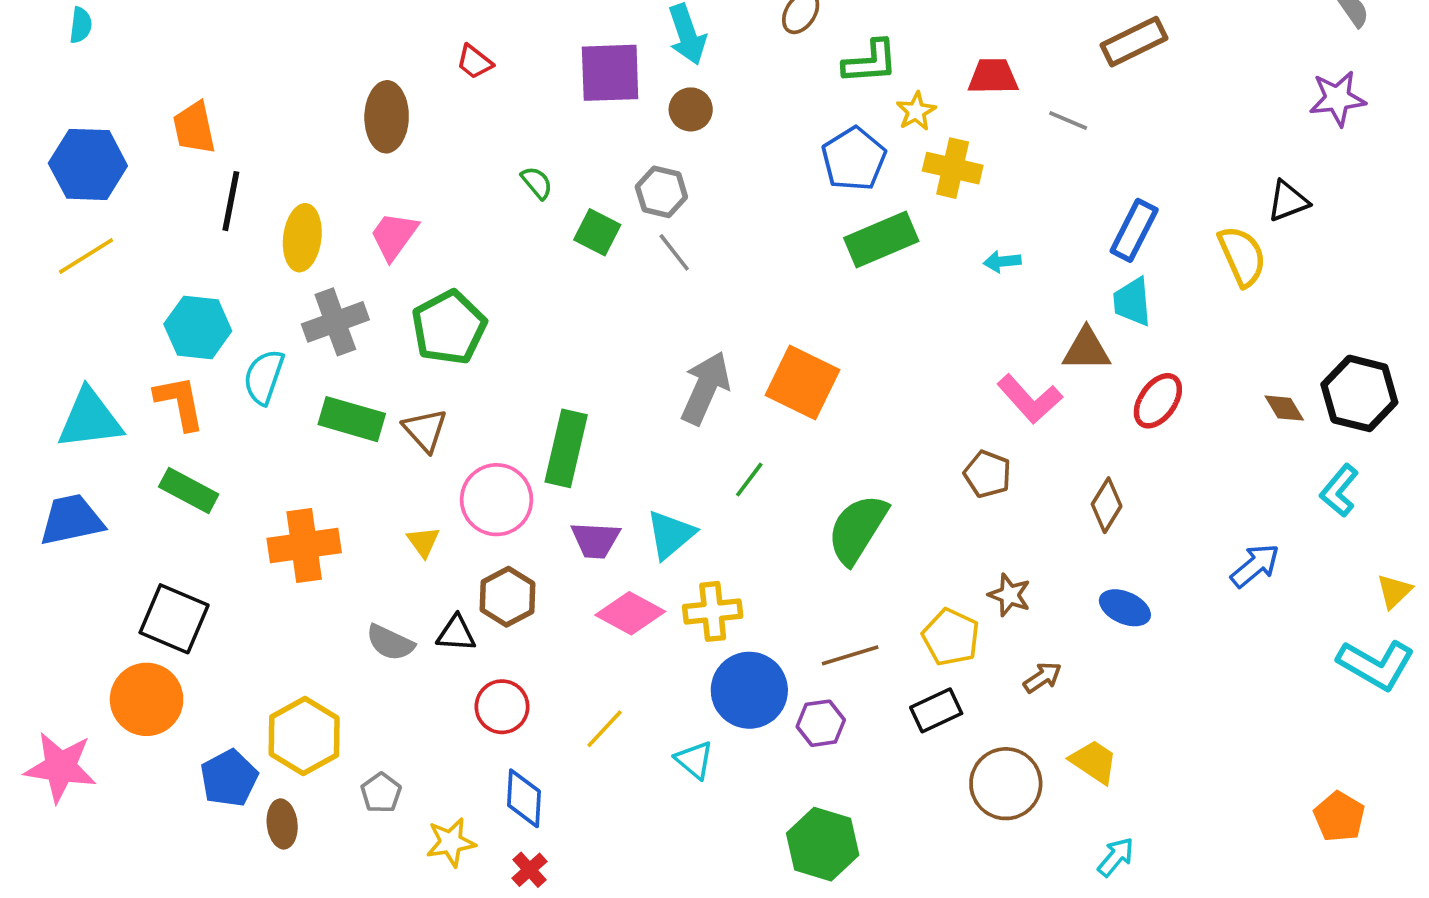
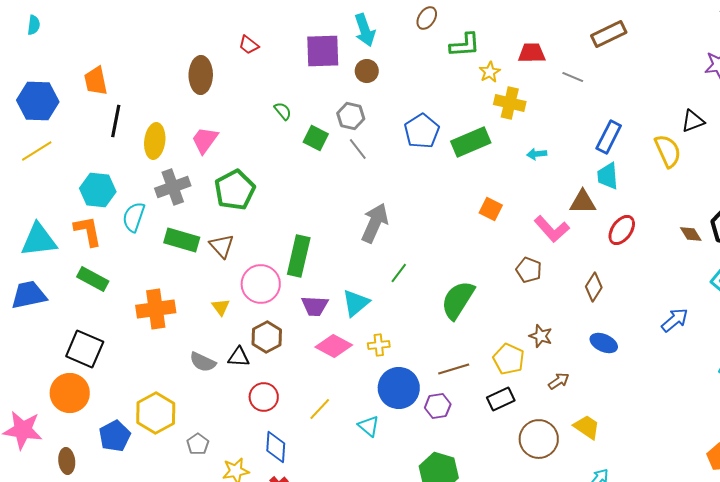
blue pentagon: (854, 159) -> (422, 131), moved
orange square: (802, 382) -> (491, 209), moved, size x0.6
yellow cross: (713, 611) -> (379, 345), size x0.7
brown ellipse: (282, 824) -> (67, 461), moved

